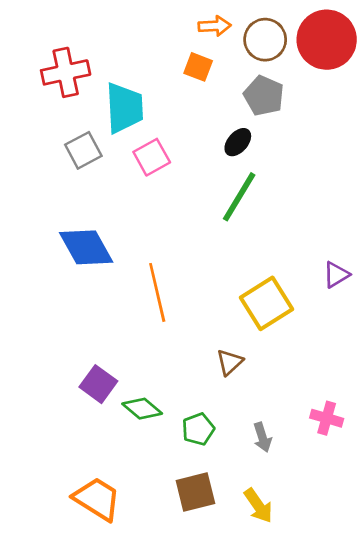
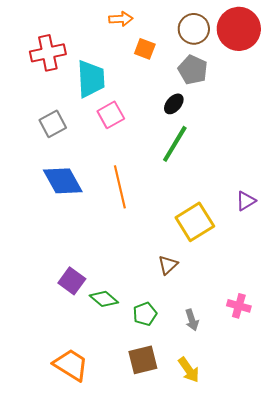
orange arrow: (215, 26) -> (121, 19), moved
gray square: (83, 150) -> (53, 124), moved
orange line: (157, 292) -> (120, 187), moved

